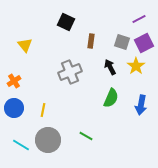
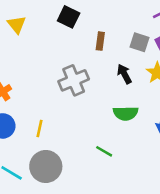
yellow triangle: (25, 45) -> (17, 25), moved
green semicircle: (111, 98) -> (126, 113), turned 66
green line: (86, 136) -> (104, 151), moved

